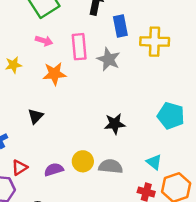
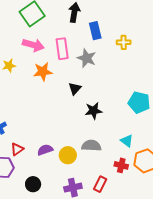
pink arrow: (44, 41) -> (33, 45), size x1.5
yellow cross: (155, 42) -> (124, 42), size x0.6
black triangle: (36, 116) -> (75, 89), moved
yellow circle: (83, 161) -> (68, 155), moved

